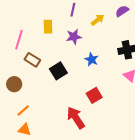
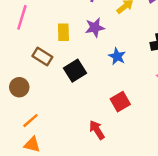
yellow rectangle: (48, 27) -> (63, 32), moved
pink line: (19, 40) -> (22, 17), moved
red arrow: (76, 118) -> (97, 130), size x0.7

